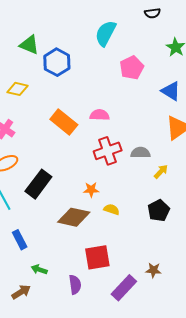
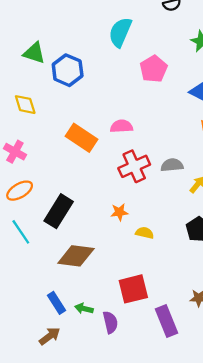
yellow diamond: (17, 89) -> (25, 105), turned 65
brown diamond: (74, 217) -> (76, 256), moved
blue rectangle: (20, 240) -> (56, 303), moved
green arrow: (39, 269) -> (84, 309), moved
purple rectangle: (124, 288) -> (167, 321), turned -60

